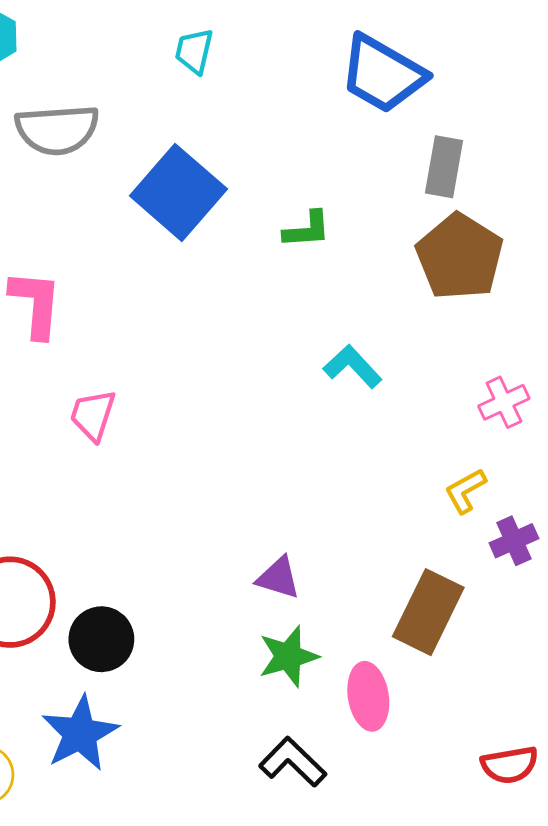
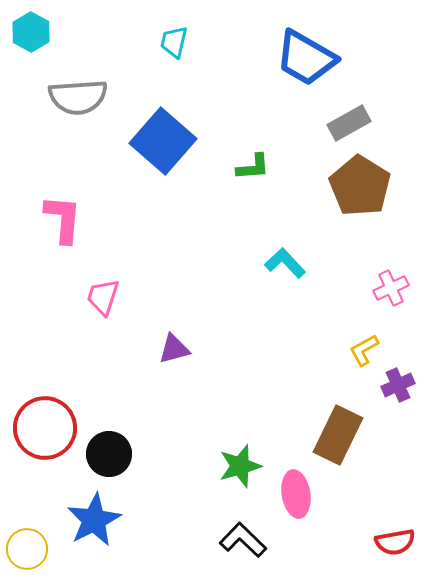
gray rectangle: (444, 167) -> (349, 123), turned 51
purple triangle: (278, 578) -> (174, 349), moved, turned -32

